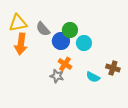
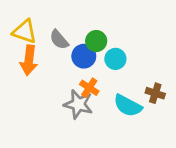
yellow triangle: (18, 23) -> (25, 31), turned 30
gray star: (57, 76) -> (78, 104), size x1.5
cyan semicircle: (93, 77) -> (128, 106), size x1.5

